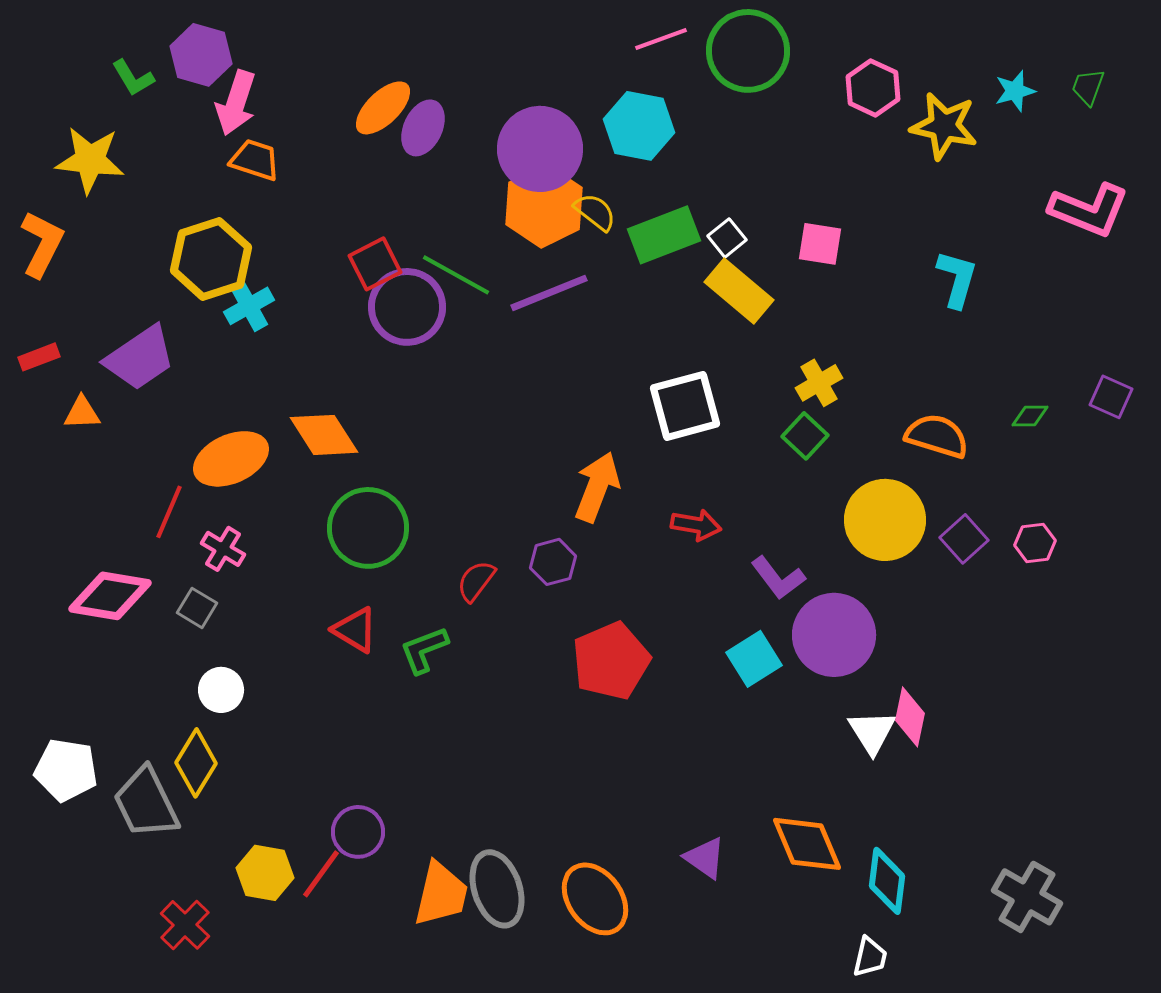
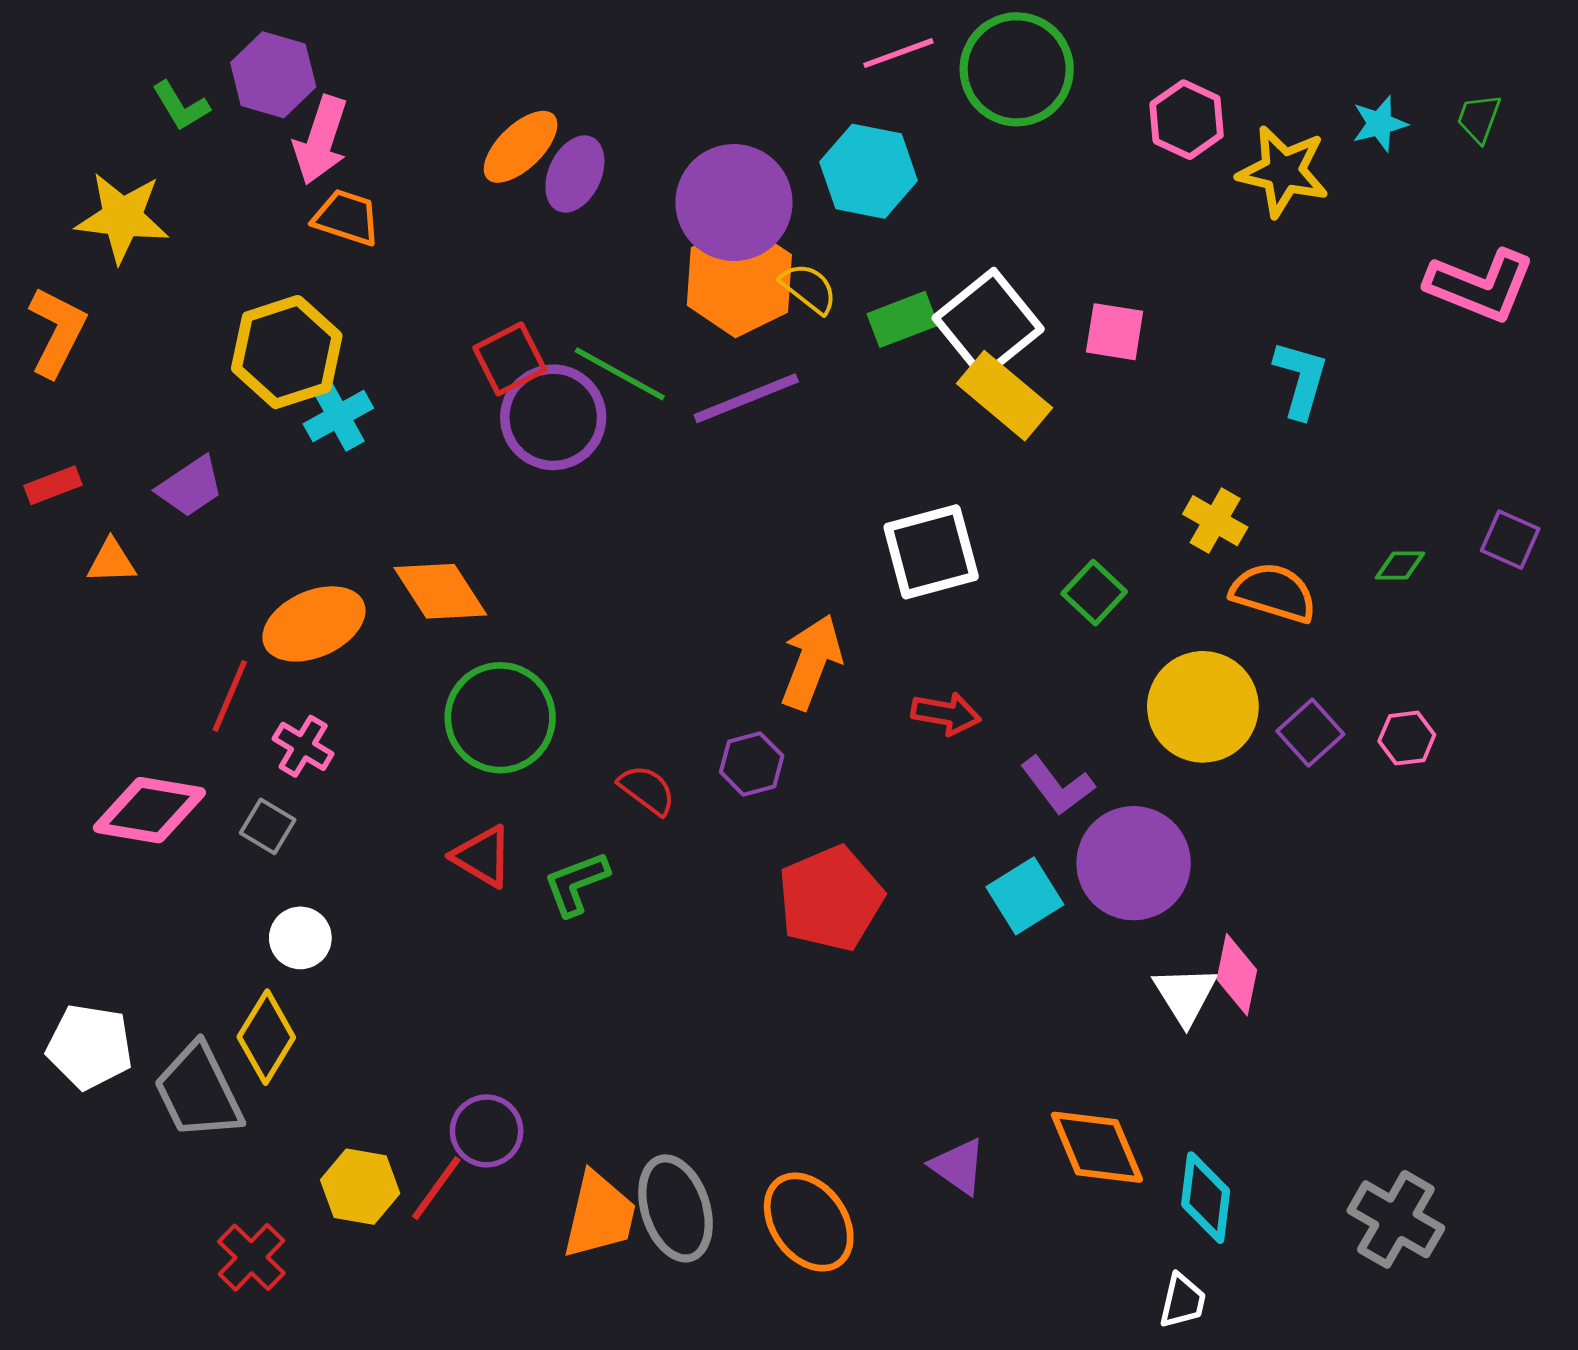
green rectangle: (664, 235) -> (903, 319), size x0.7
white square: (727, 238) -> (988, 324), size x2.0
purple trapezoid: (140, 358) -> (190, 487), size x0.7
yellow cross: (819, 383) -> (1215, 521), moved, turned -30
red semicircle: (476, 581) -> (647, 790), turned 90

